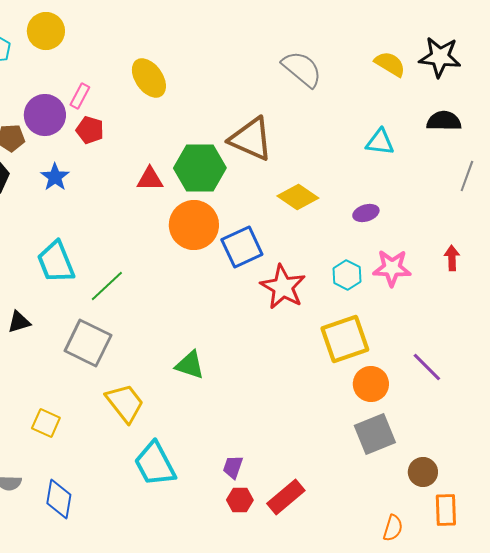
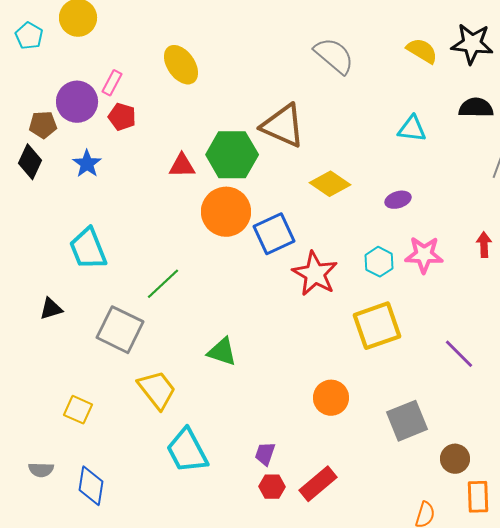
green line: (107, 286) -> (163, 284), moved
orange circle: (371, 384) -> (331, 398), moved

